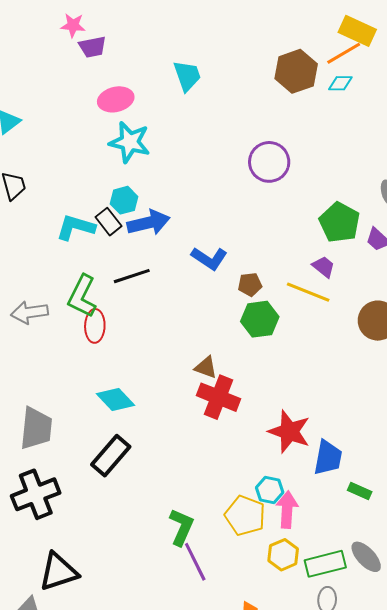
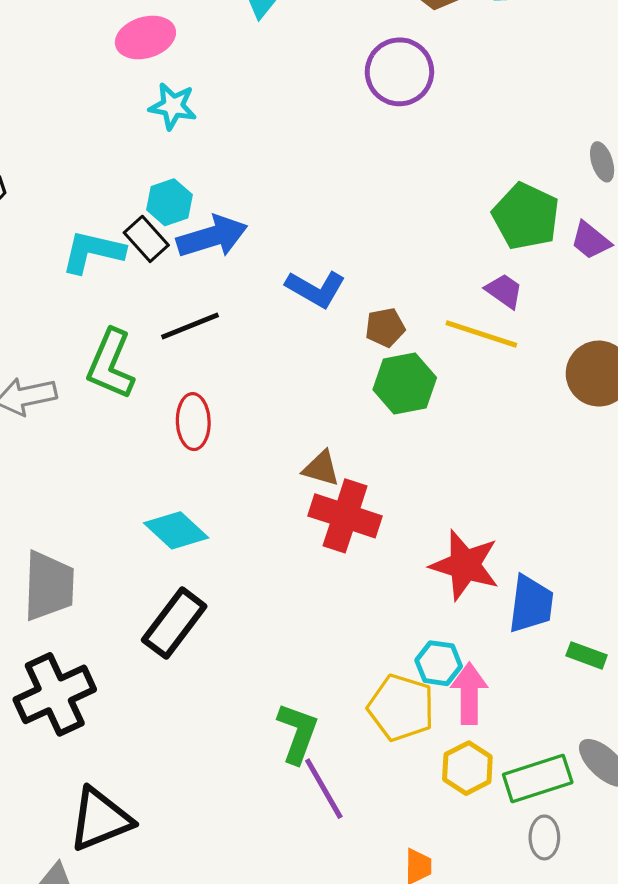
cyan star: (130, 142) -> (173, 106), size x0.7
purple circle: (269, 162) -> (399, 72), moved
red ellipse: (95, 326) -> (193, 422), moved

